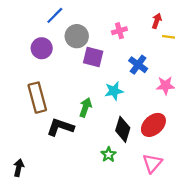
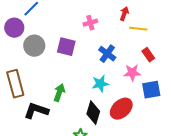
gray circle: (77, 36) -> (34, 46), moved
purple circle: (42, 48) -> (14, 28), moved
cyan star: (114, 91) -> (100, 84), moved

